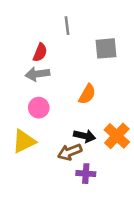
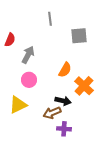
red semicircle: (40, 52) -> (10, 40), moved
gray arrow: (37, 74) -> (28, 55), turned 126
orange cross: (117, 136) -> (84, 86), moved

